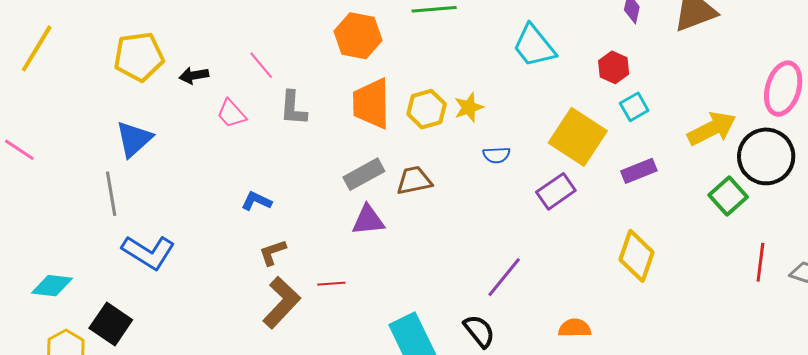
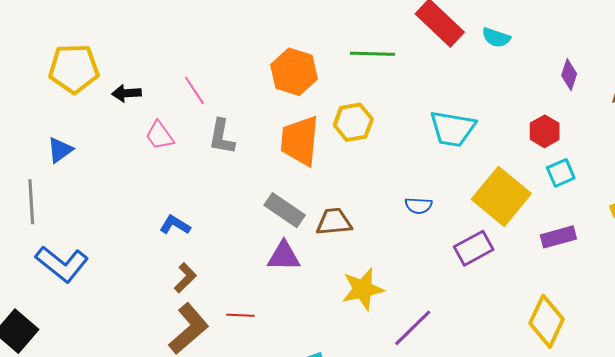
cyan trapezoid: (534, 46) -> (453, 129), moved, turned -48
yellow star: (469, 107) -> (363, 289), moved, size x1.4
yellow hexagon: (427, 109) -> (353, 122), moved
blue triangle: (134, 139) -> (60, 150), size x0.7
gray rectangle: (364, 174) -> (285, 210), turned 57
brown L-shape: (273, 252) -> (185, 278), turned 148

